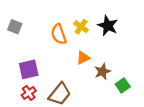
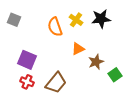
black star: (108, 26) -> (101, 19), turned -30
purple square: (29, 69) -> (27, 60), turned 36
red cross: (29, 93) -> (27, 82), turned -32

